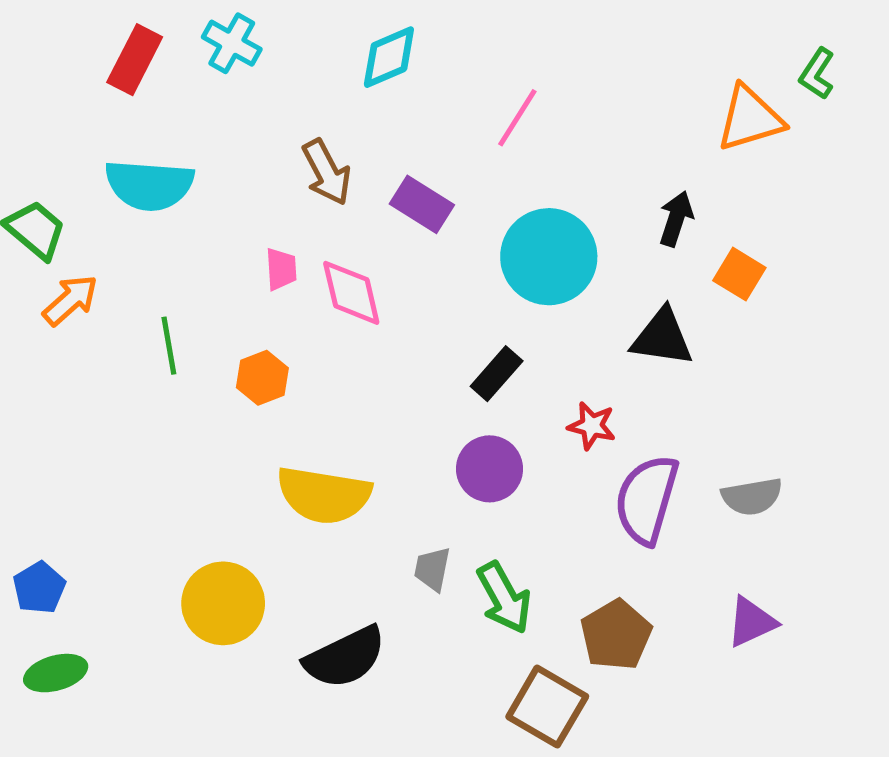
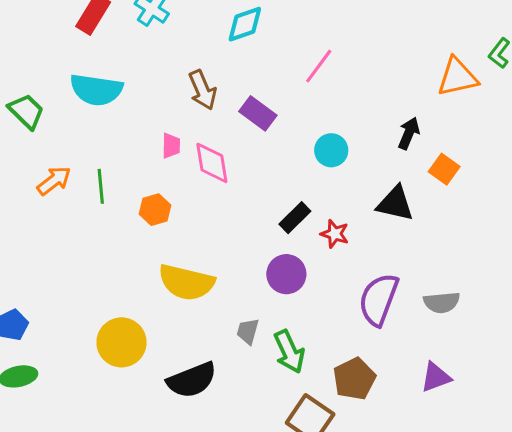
cyan circle: (549, 257) -> (331, 150), size x0.6
orange arrow: (70, 300) -> (54, 181), moved
red star: (592, 426) -> (335, 234), moved

